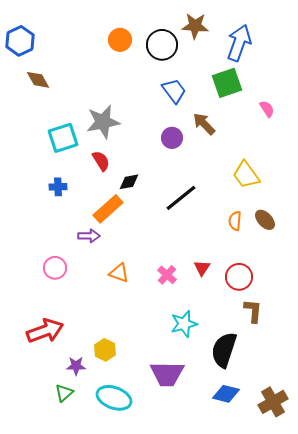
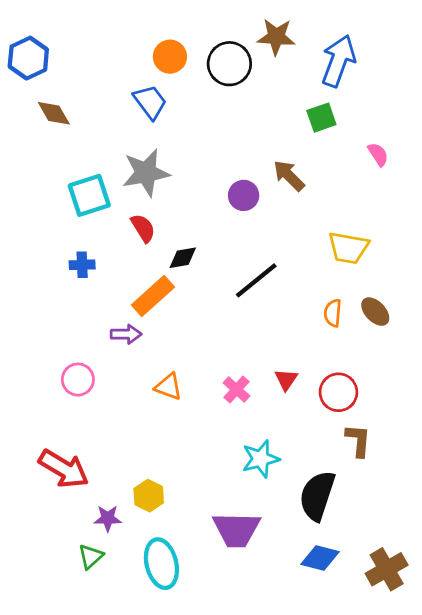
green square: (227, 83) -> (321, 118), size x0.7
blue trapezoid: (174, 91) -> (150, 102), moved
yellow trapezoid: (246, 175) -> (348, 248), turned -44
red arrow: (45, 331) -> (64, 469), turned 51
cyan ellipse: (114, 398) -> (161, 564), turned 56

